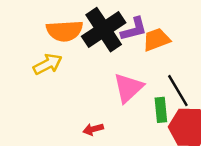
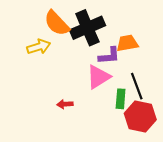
purple L-shape: (134, 29) -> (109, 56), moved
orange semicircle: (65, 31) -> (57, 23), turned 40

